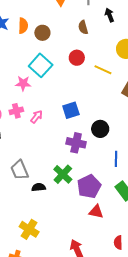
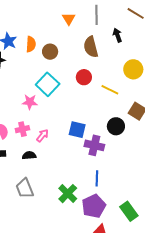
brown semicircle: (83, 27) -> (91, 47), size x1.5
blue square: (71, 110) -> (77, 130), turned 30
black circle: (100, 129) -> (116, 126), moved
purple cross: (76, 143) -> (94, 145), moved
blue line: (116, 159) -> (97, 178), moved
black semicircle: (39, 187) -> (29, 155), moved

